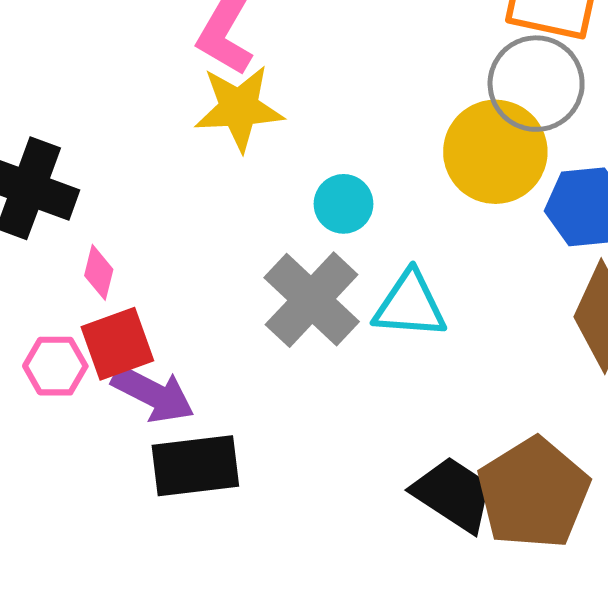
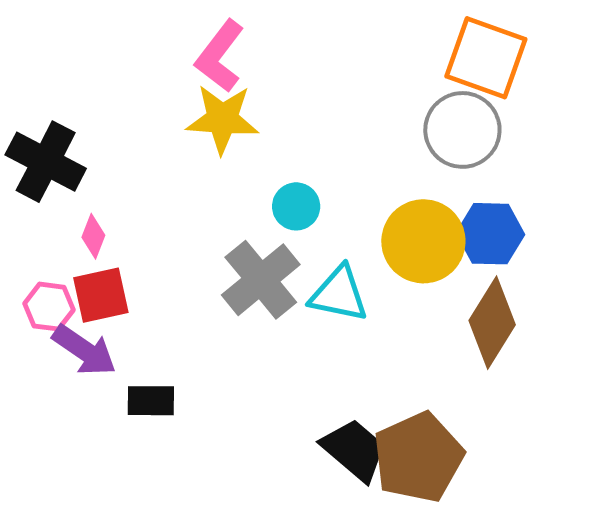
yellow circle: (495, 152) -> (423, 241), moved
purple arrow: (153, 394) -> (84, 350), moved
black rectangle: (195, 466) -> (151, 401), size x0.7

